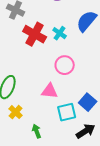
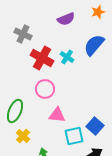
pink circle: (65, 65) -> (45, 89), moved

